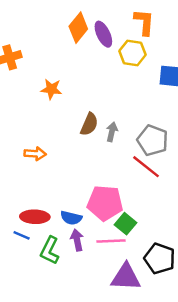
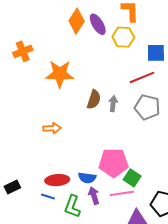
orange star: (51, 89) -> (60, 74), size x1.6
red line: (146, 167) -> (142, 77), moved, turned -55

